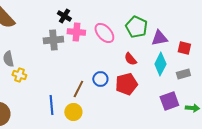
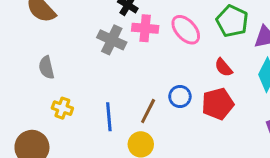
gray cross: (53, 40) -> (112, 40), turned 30
yellow cross: (19, 75) -> (62, 108), moved
blue line: (51, 105) -> (109, 117), moved

